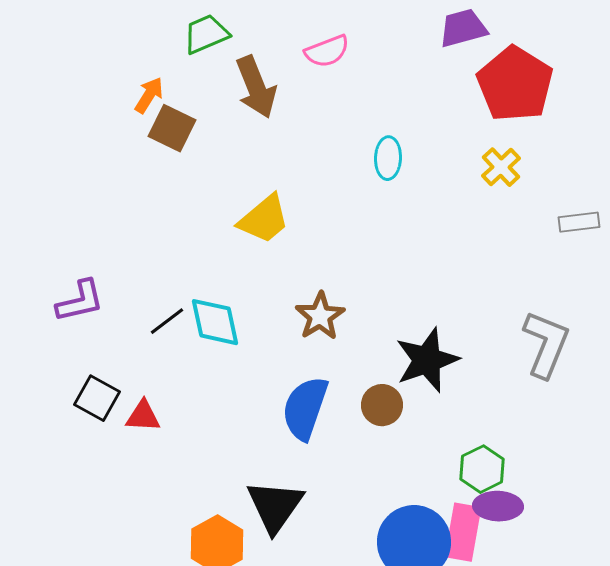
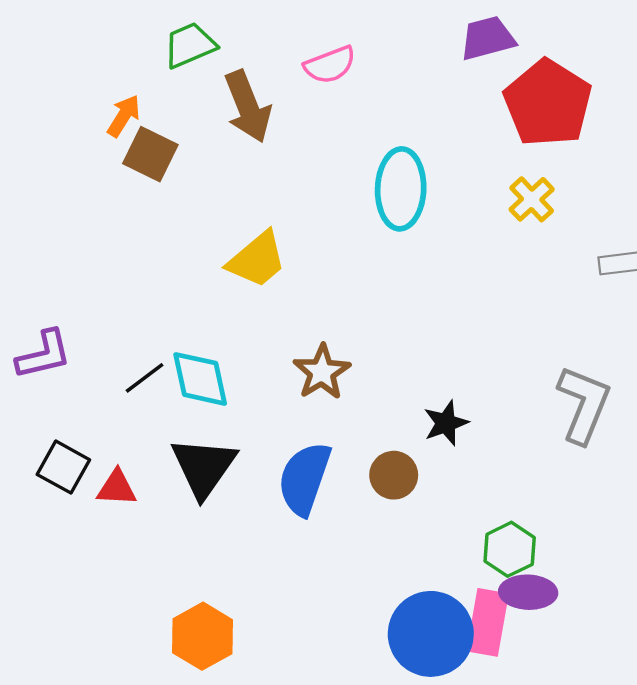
cyan ellipse: (388, 158) -> (401, 189), size x1.6
black star: (427, 360) -> (446, 423), size x0.6
black triangle: (275, 506) -> (204, 467), moved

